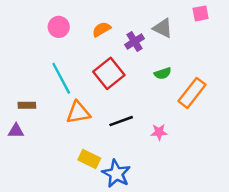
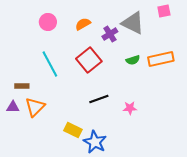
gray triangle: (163, 28) -> (133, 23), size x1.4
orange rectangle: (192, 93) -> (161, 59), moved, turned 40
orange triangle: (78, 113) -> (35, 107), moved, turned -35

